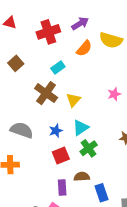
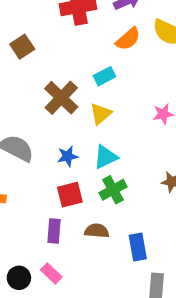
cyan rectangle: (58, 68) -> (105, 76), moved
purple rectangle: (62, 187) -> (54, 231), moved
blue rectangle: (101, 193) -> (138, 247), moved

